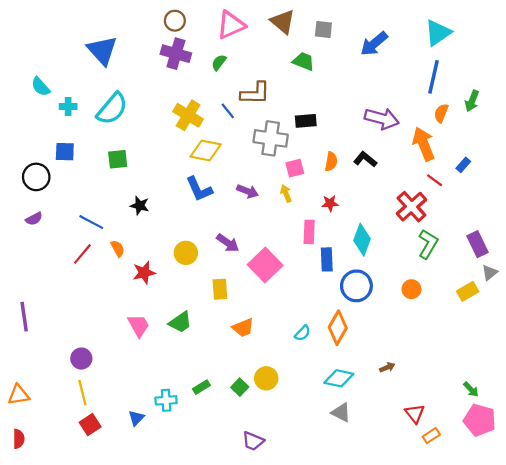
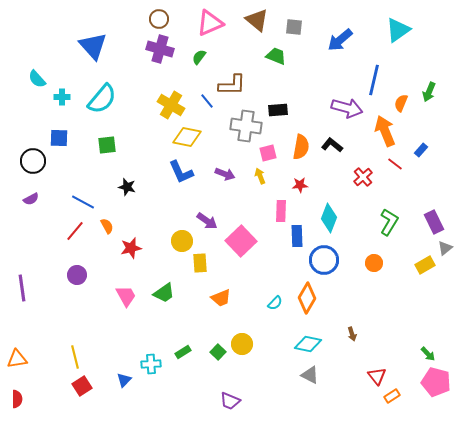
blue line: (433, 77) -> (374, 80), moved
orange semicircle: (331, 162) -> (301, 147), size x1.4
red cross: (411, 207) -> (363, 177), moved, size x0.7
yellow circle: (186, 253) -> (182, 241), moved
purple circle: (81, 359) -> (77, 275), moved
brown arrow: (387, 367) -> (352, 334), turned 96

